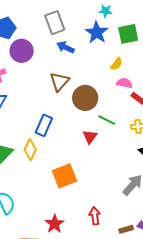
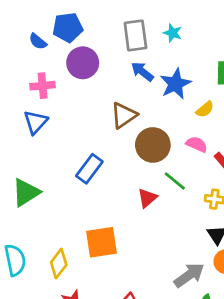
cyan star: (106, 11) -> (173, 33), moved
blue star: (97, 33) -> (175, 84), moved
pink semicircle: (124, 83) -> (197, 144), moved
yellow diamond: (30, 150) -> (59, 264), moved

